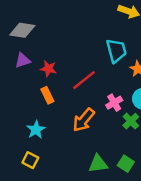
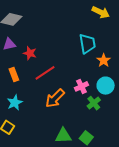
red line: (84, 80) -> (45, 73), moved
orange rectangle: (47, 95) -> (14, 75), moved

